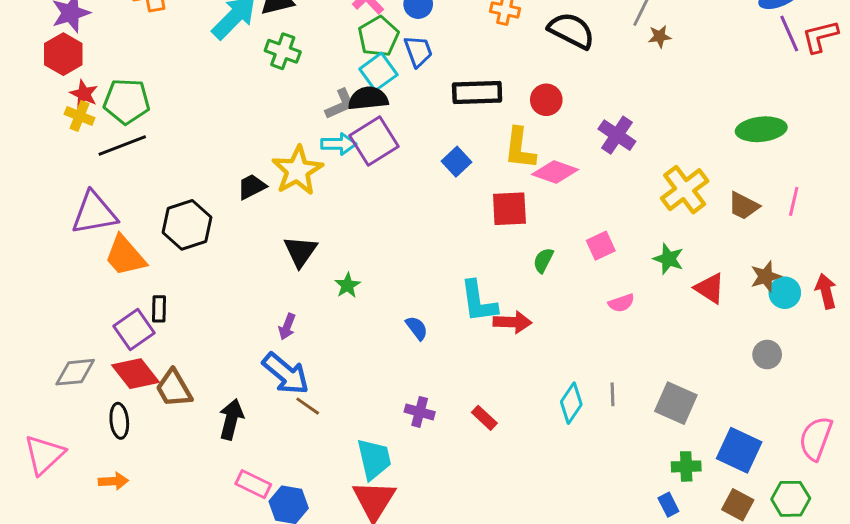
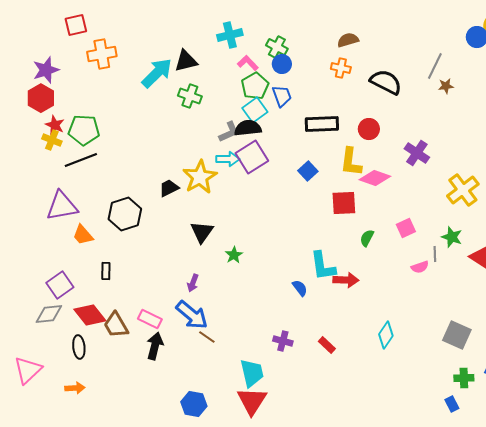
orange trapezoid: (125, 256) -> (83, 235), size x0.7
blue semicircle: (417, 328) -> (300, 288), moved
purple square: (134, 329) -> (60, 285), moved
gray line: (613, 394) -> (435, 254), moved
pink rectangle: (253, 484) -> (150, 319), moved

